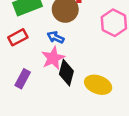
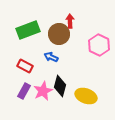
red rectangle: (18, 37) -> (25, 66), moved, turned 56
pink star: (53, 58) -> (43, 91), moved

